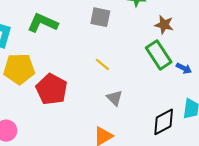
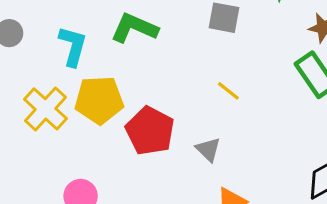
gray triangle: (115, 98) -> (208, 149), moved

